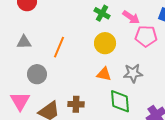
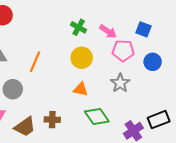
gray star: (133, 73) -> (120, 83), moved, turned -30
green diamond: (120, 101) -> (97, 117), turned -30

